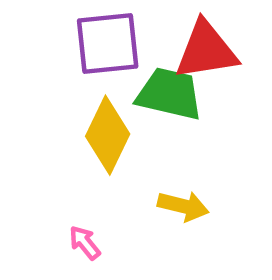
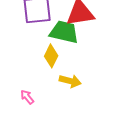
yellow diamond: (108, 135) -> (51, 56), moved, size x0.7

